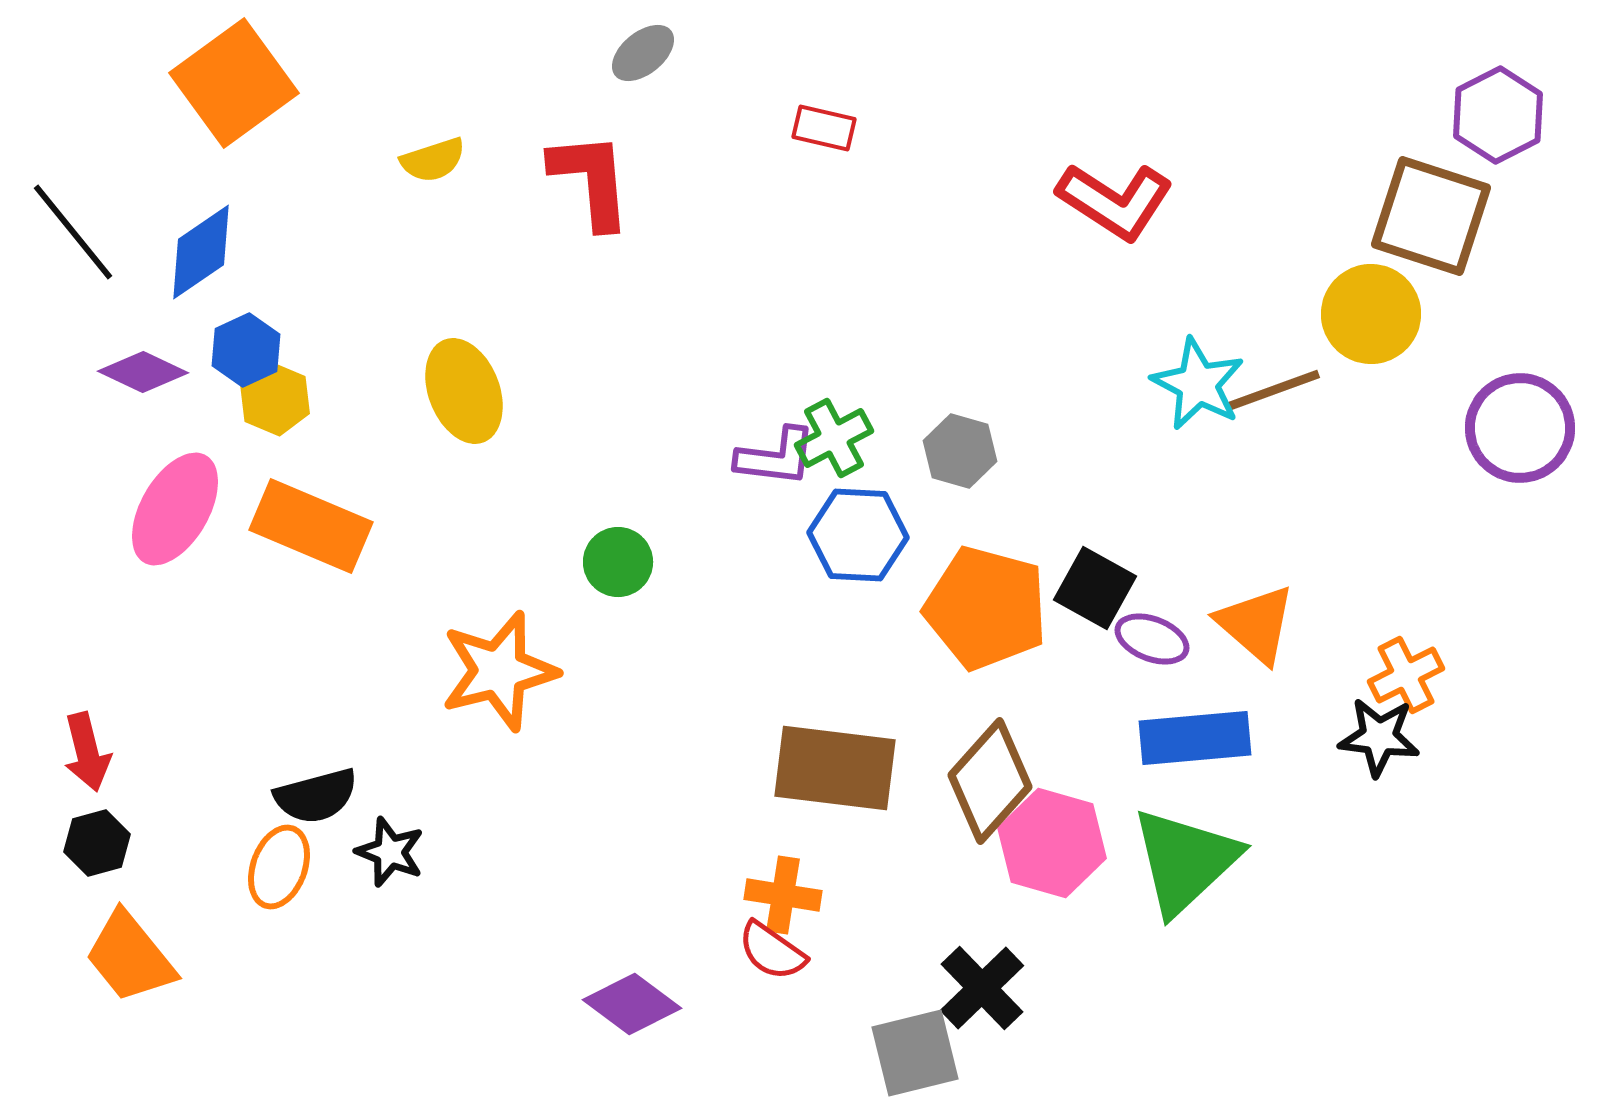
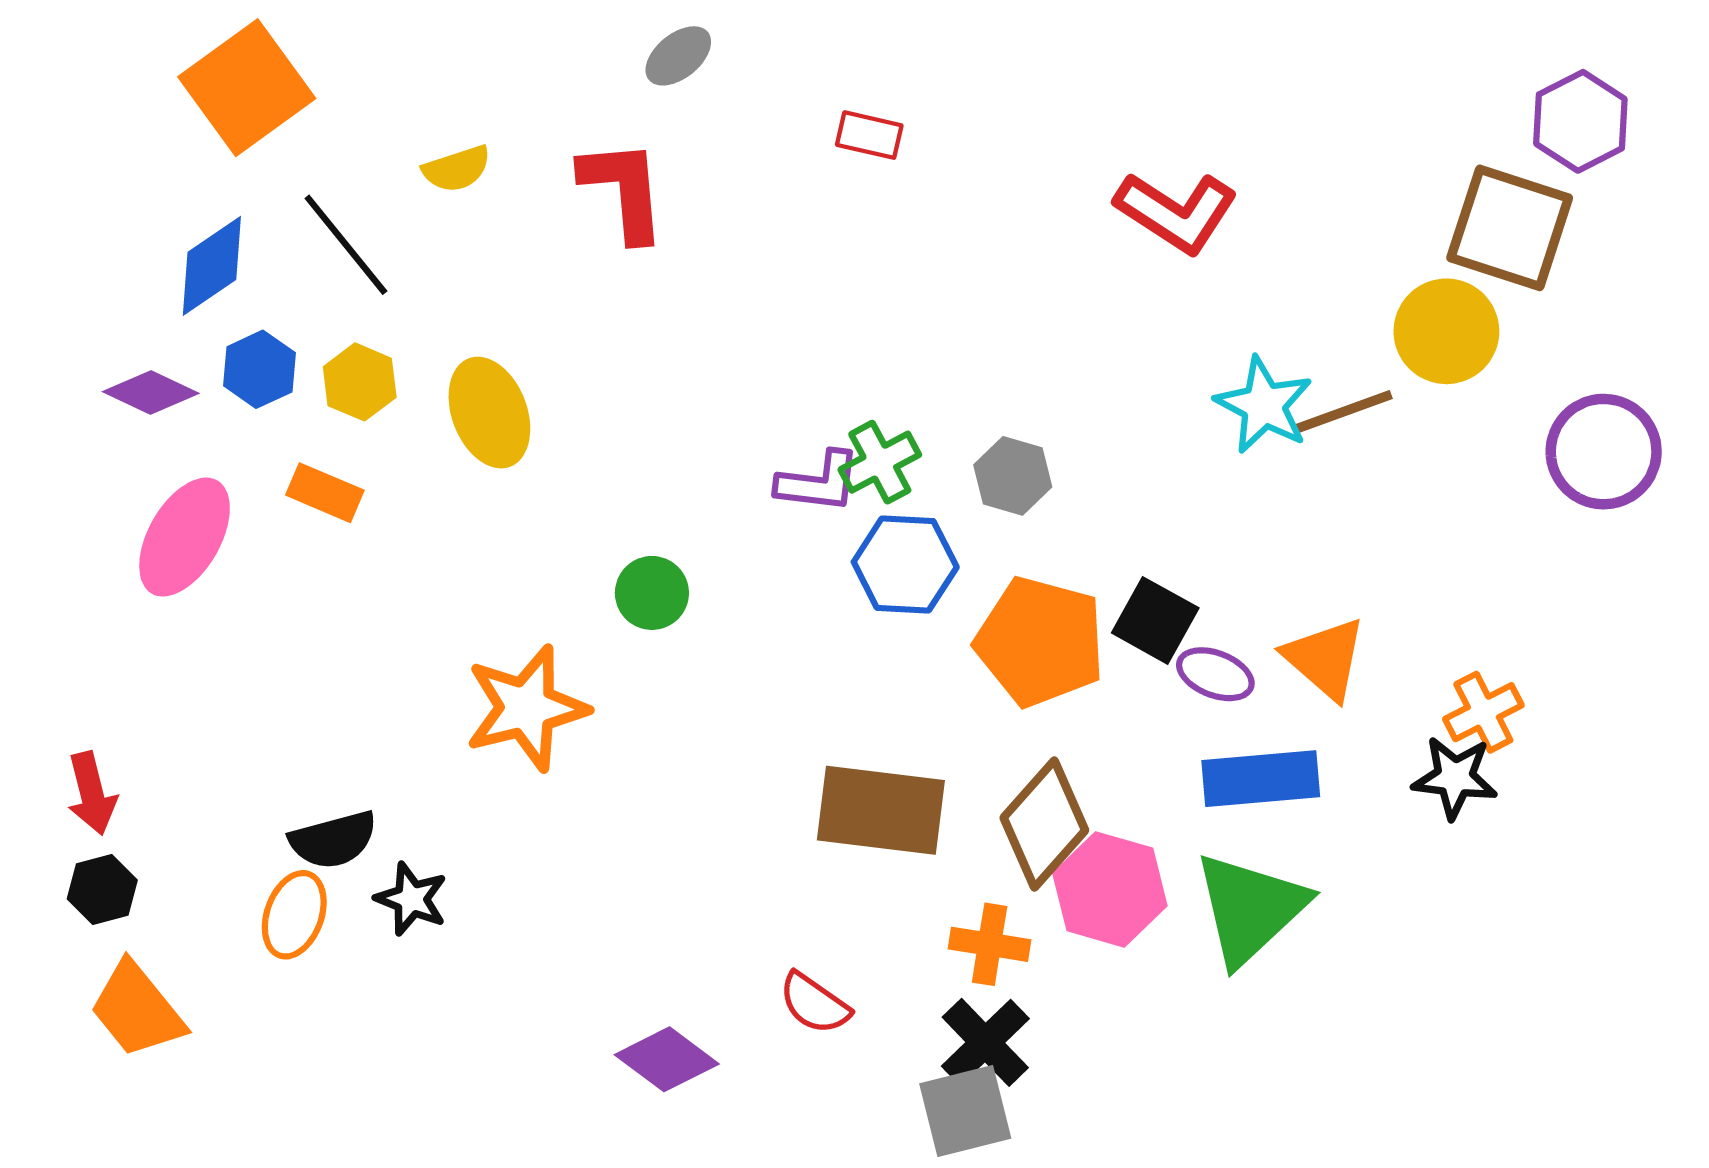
black line: (73, 232) -> (346, 245), moved
yellow hexagon: (275, 399) -> (360, 382), moved
orange rectangle: (311, 526) -> (325, 493), moved, size x0.6
orange cross: (783, 895) -> (990, 944), moved
black cross: (982, 988) -> (985, 1042), moved

